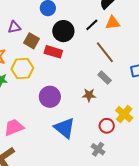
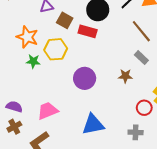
blue triangle: (65, 128) -> (93, 124), moved, turned -50
gray cross: (98, 149) -> (136, 132), turned -32

